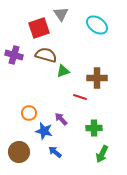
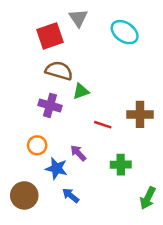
purple cross: (14, 55) -> (50, 105), moved
brown cross: (97, 78) -> (140, 114), moved
green arrow: (102, 154) -> (148, 198), moved

